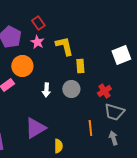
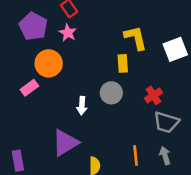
yellow L-shape: (64, 46) -> (136, 38), moved
white arrow: (46, 90) -> (82, 106), moved
orange line: (90, 128) -> (136, 156), moved

